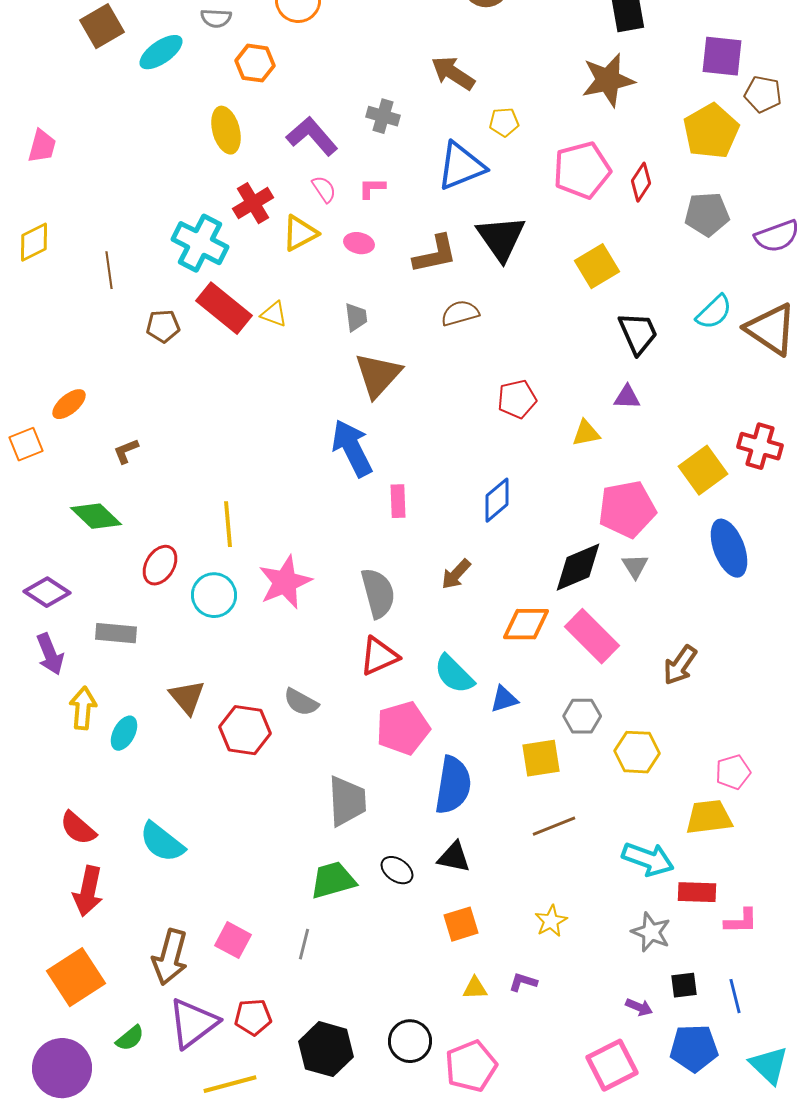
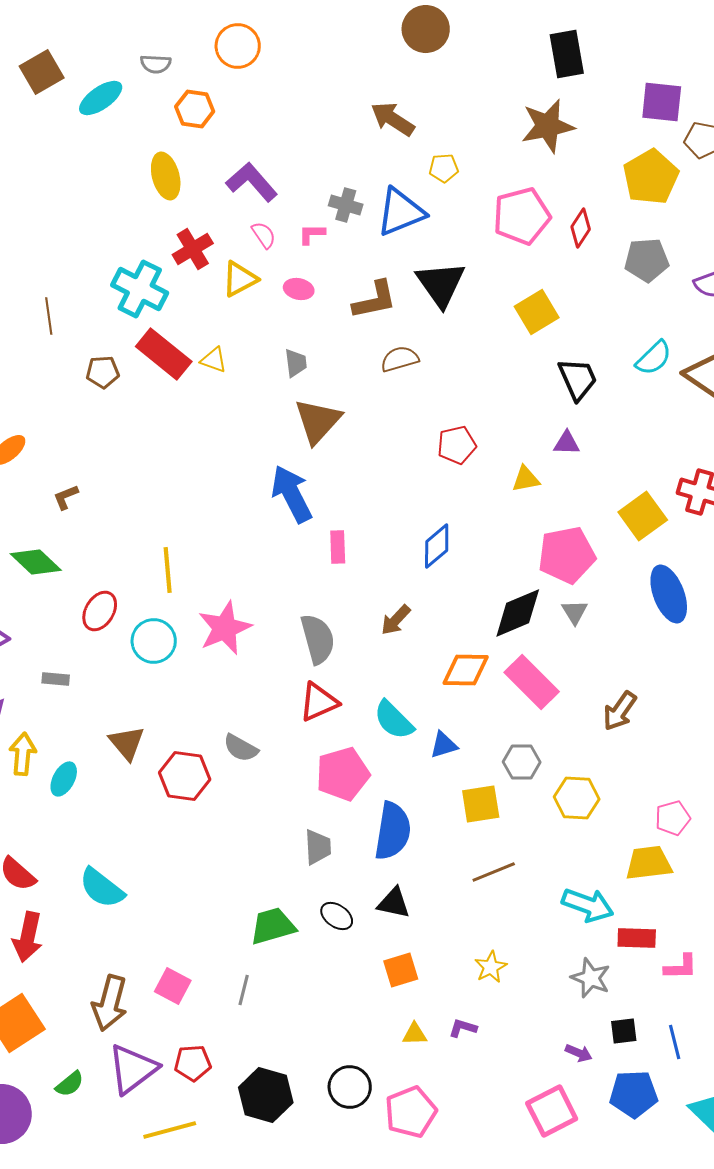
gray cross: (383, 116) -> (346, 205), moved
gray rectangle: (116, 633) -> (56, 679), size x0.7
gray trapezoid: (347, 801) -> (318, 847), moved, size x0.7

